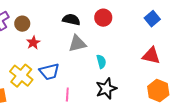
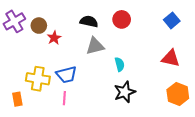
red star: (33, 43) -> (54, 38), moved
yellow cross: (21, 76) -> (38, 79), turned -30
pink line: (67, 95) -> (64, 98), moved

